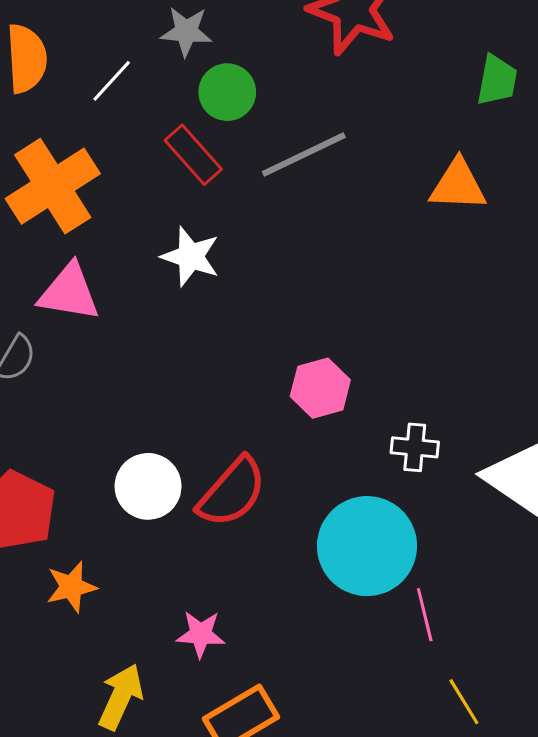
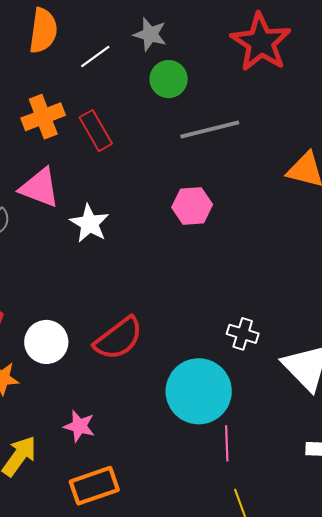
red rectangle: (193, 155) -> (96, 131), moved
orange cross: (53, 186) -> (43, 117), size x0.7
white star: (191, 256) -> (89, 223), moved
pink hexagon: (320, 388) -> (192, 206), moved
white circle: (148, 486) -> (46, 342), moved

